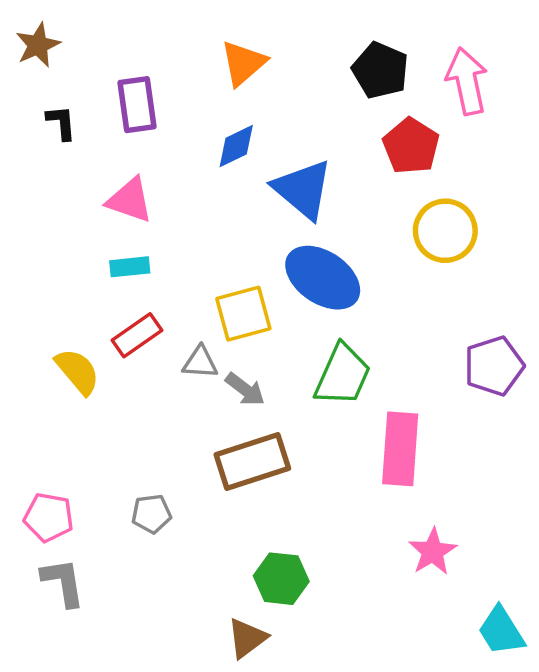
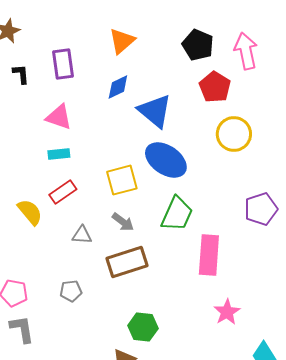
gray triangle: (200, 362) -> (82, 235), moved

